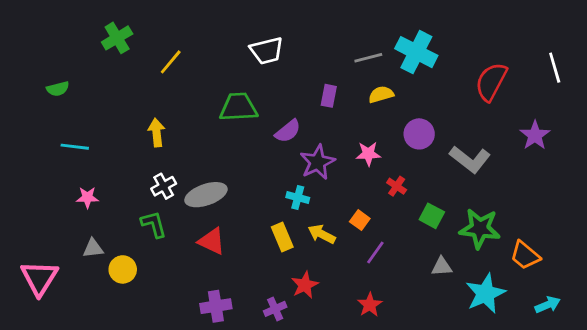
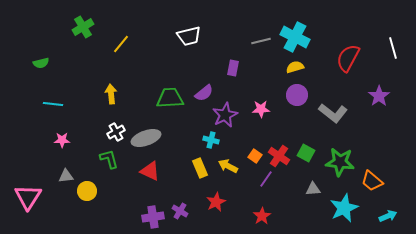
yellow semicircle: (381, 94) -> (295, 67), moved
green trapezoid: (238, 107) -> (170, 98), moved
red cross: (397, 186) -> (279, 156), moved, size x1.5
purple cross: (275, 309) -> (180, 211), moved, turned -35

